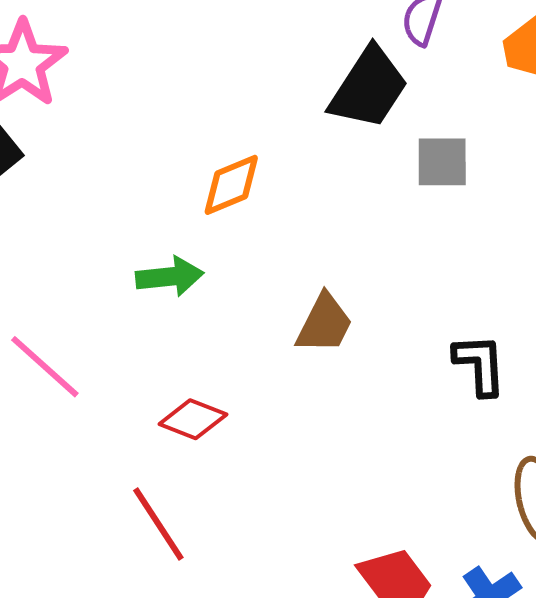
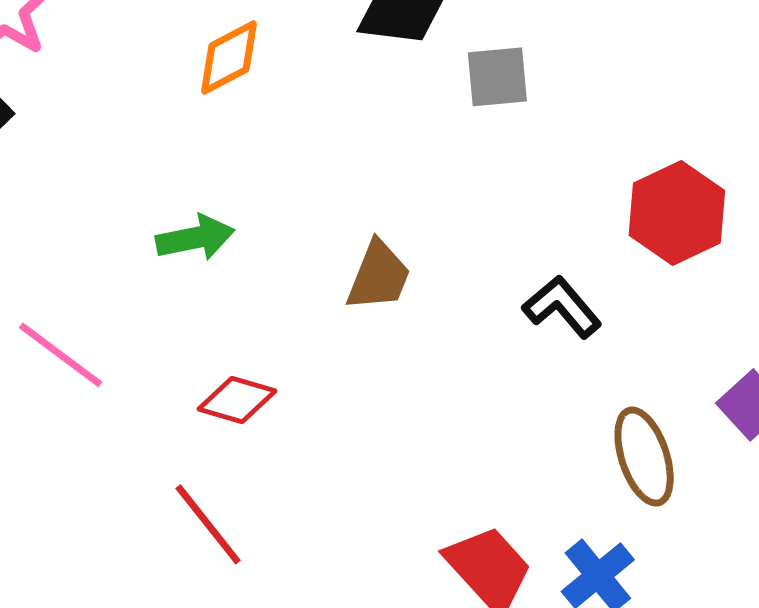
orange diamond: (231, 185) -> (229, 57), moved
black L-shape: (480, 365) -> (562, 307), turned -32

